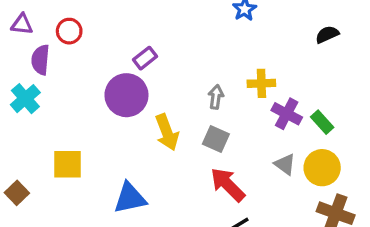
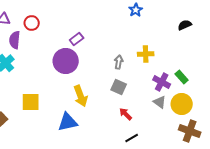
purple cross: (287, 114) -> (162, 82), moved
yellow arrow: (167, 132) -> (81, 96), moved
red arrow: (228, 185) -> (126, 114), size x0.6

